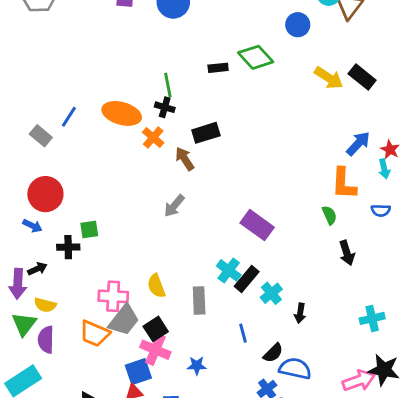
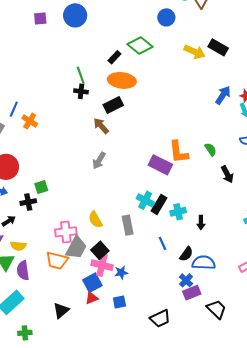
black rectangle: (218, 68) -> (114, 57), turned -32
orange ellipse: (122, 113) -> (122, 80), moved
orange cross: (153, 138) -> (30, 121), moved
orange L-shape: (344, 183) -> (179, 152), moved
cyan cross: (271, 293) -> (178, 212), turned 35
blue star: (197, 366) -> (121, 272), moved

